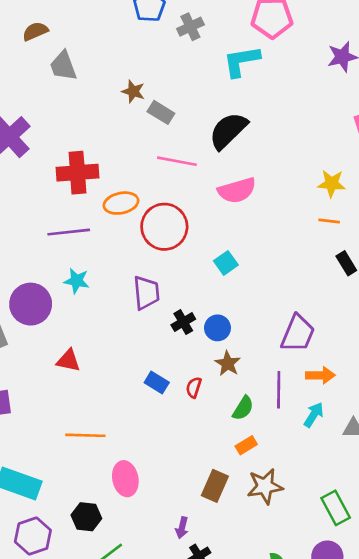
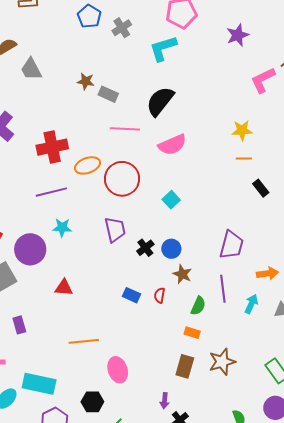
orange arrow: (320, 375) -> (267, 273), moved
orange rectangle: (246, 445) -> (192, 333), moved, turned 56

